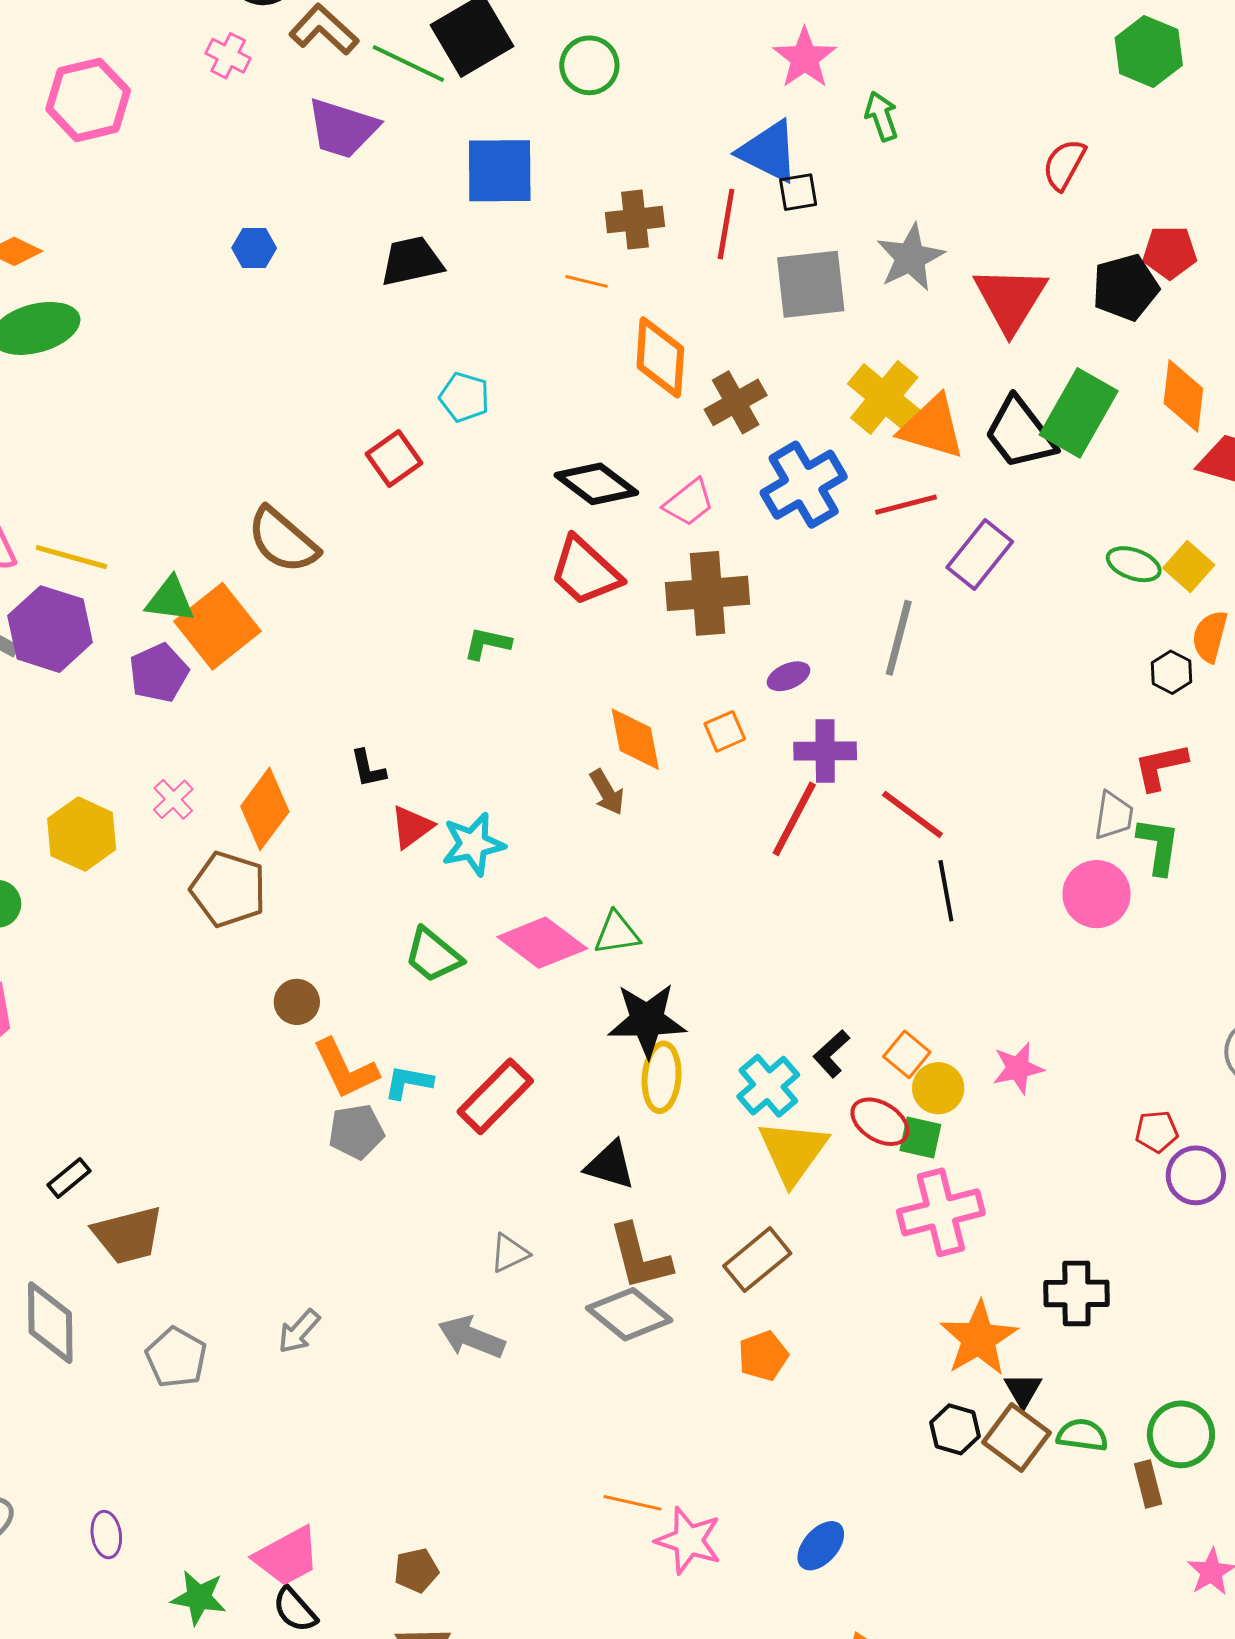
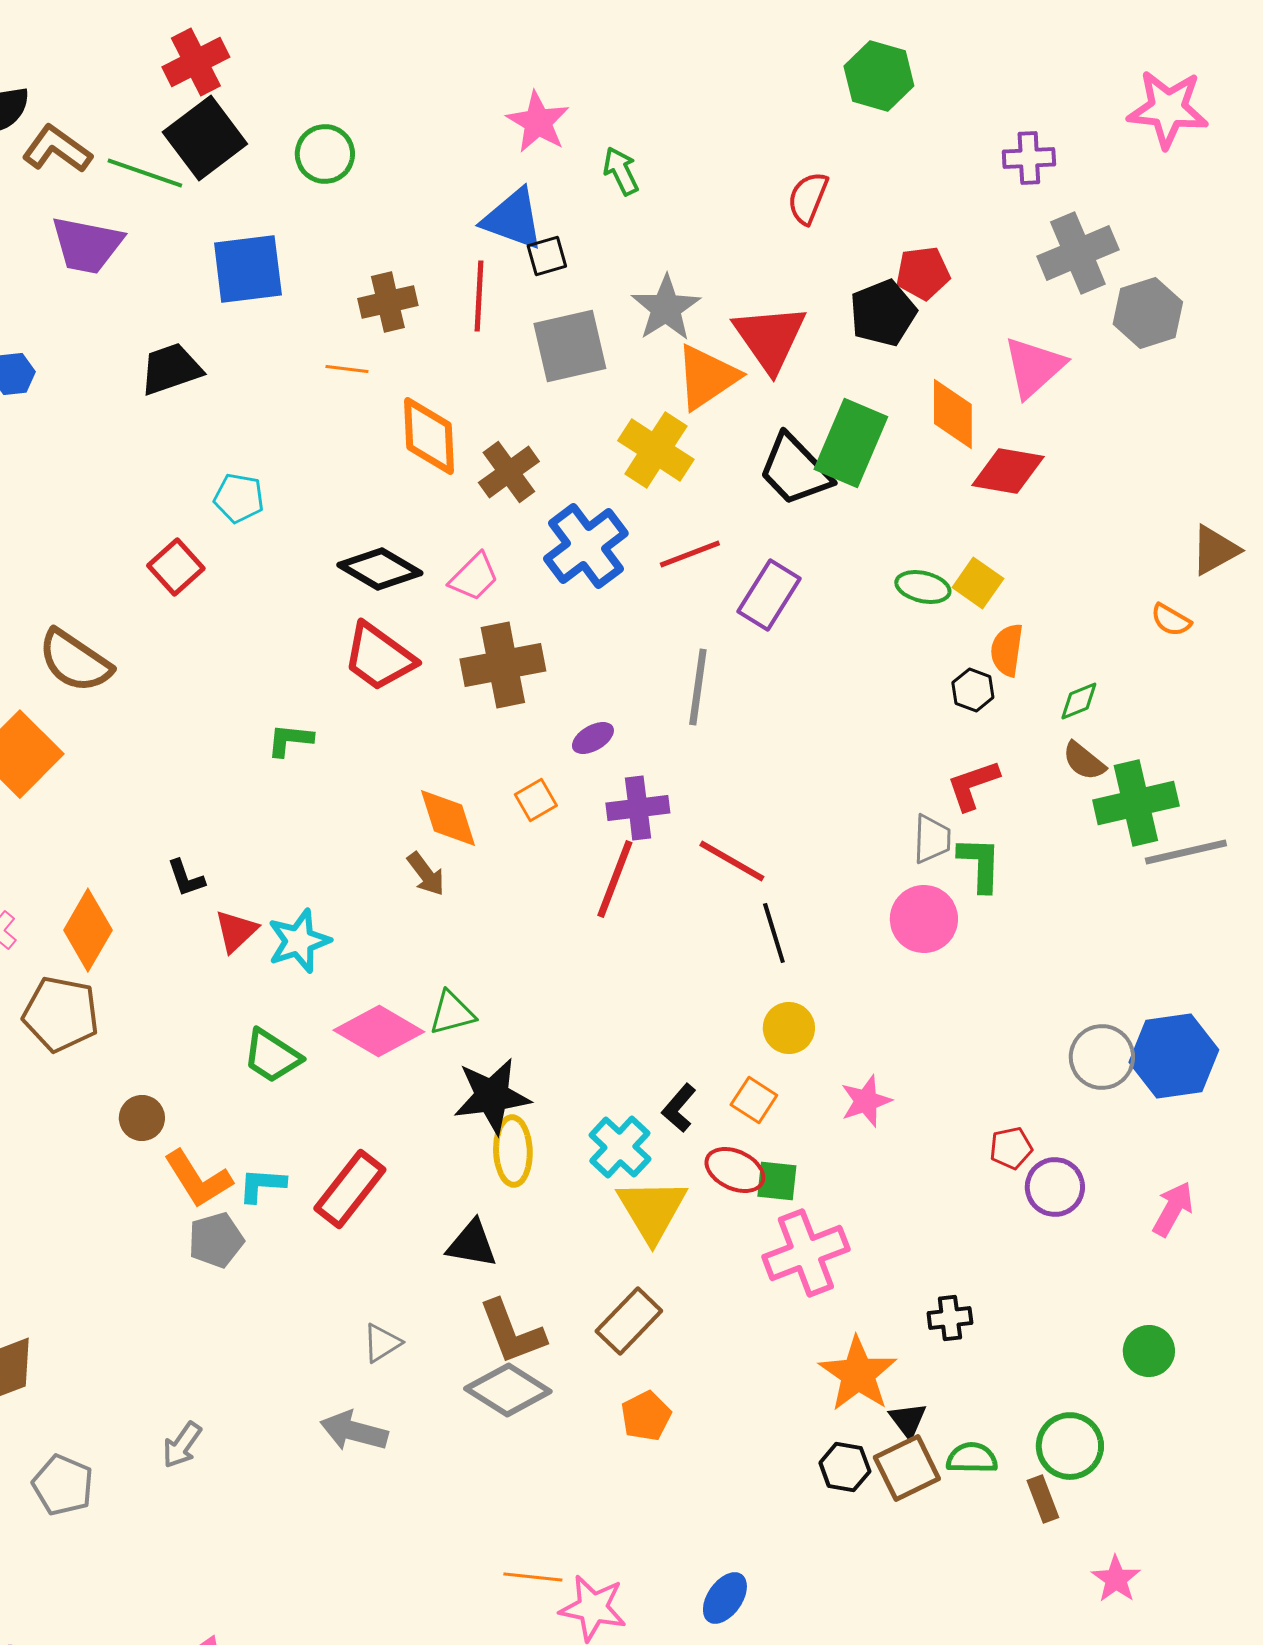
orange triangle: (932, 427) -> (707, 377), moved, turned -44
yellow circle: (938, 1088) -> (789, 1028), moved
black cross: (1076, 1293) -> (950, 1318), size x0.7
brown square: (1017, 1438) -> (907, 1468), turned 34

